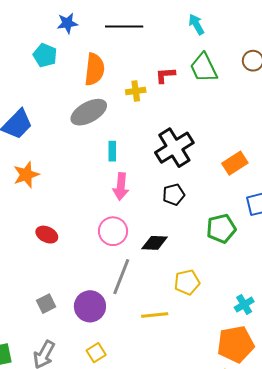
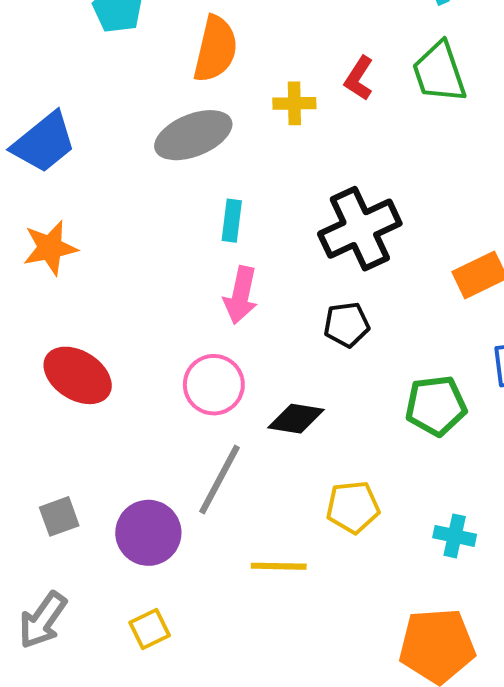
red L-shape: (165, 75) -> (359, 78), turned -60
red ellipse: (47, 235) -> (78, 375), size x1.5
cyan cross: (244, 305) -> (455, 536), moved, turned 36

